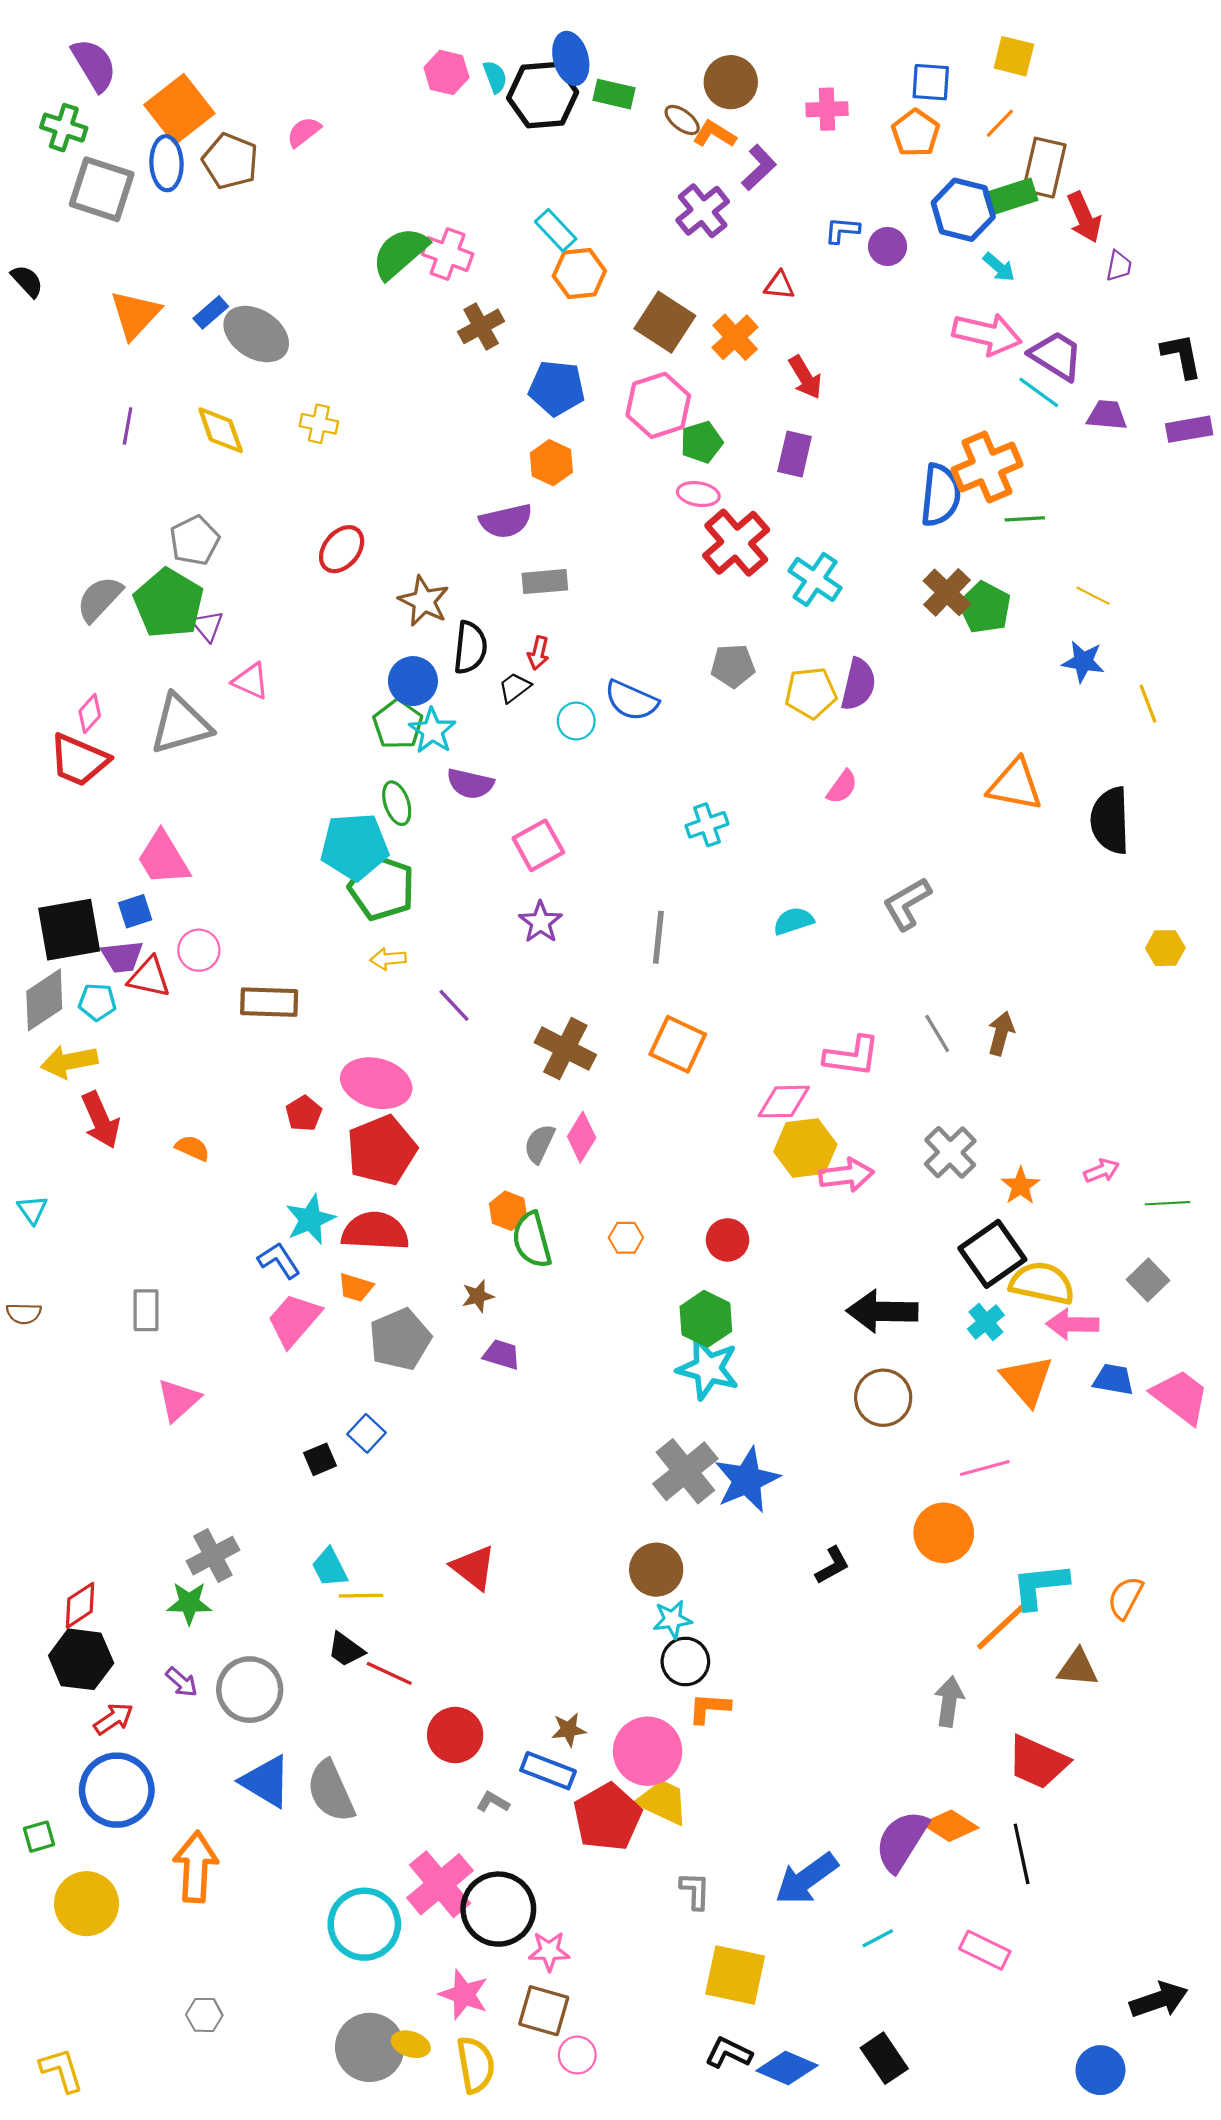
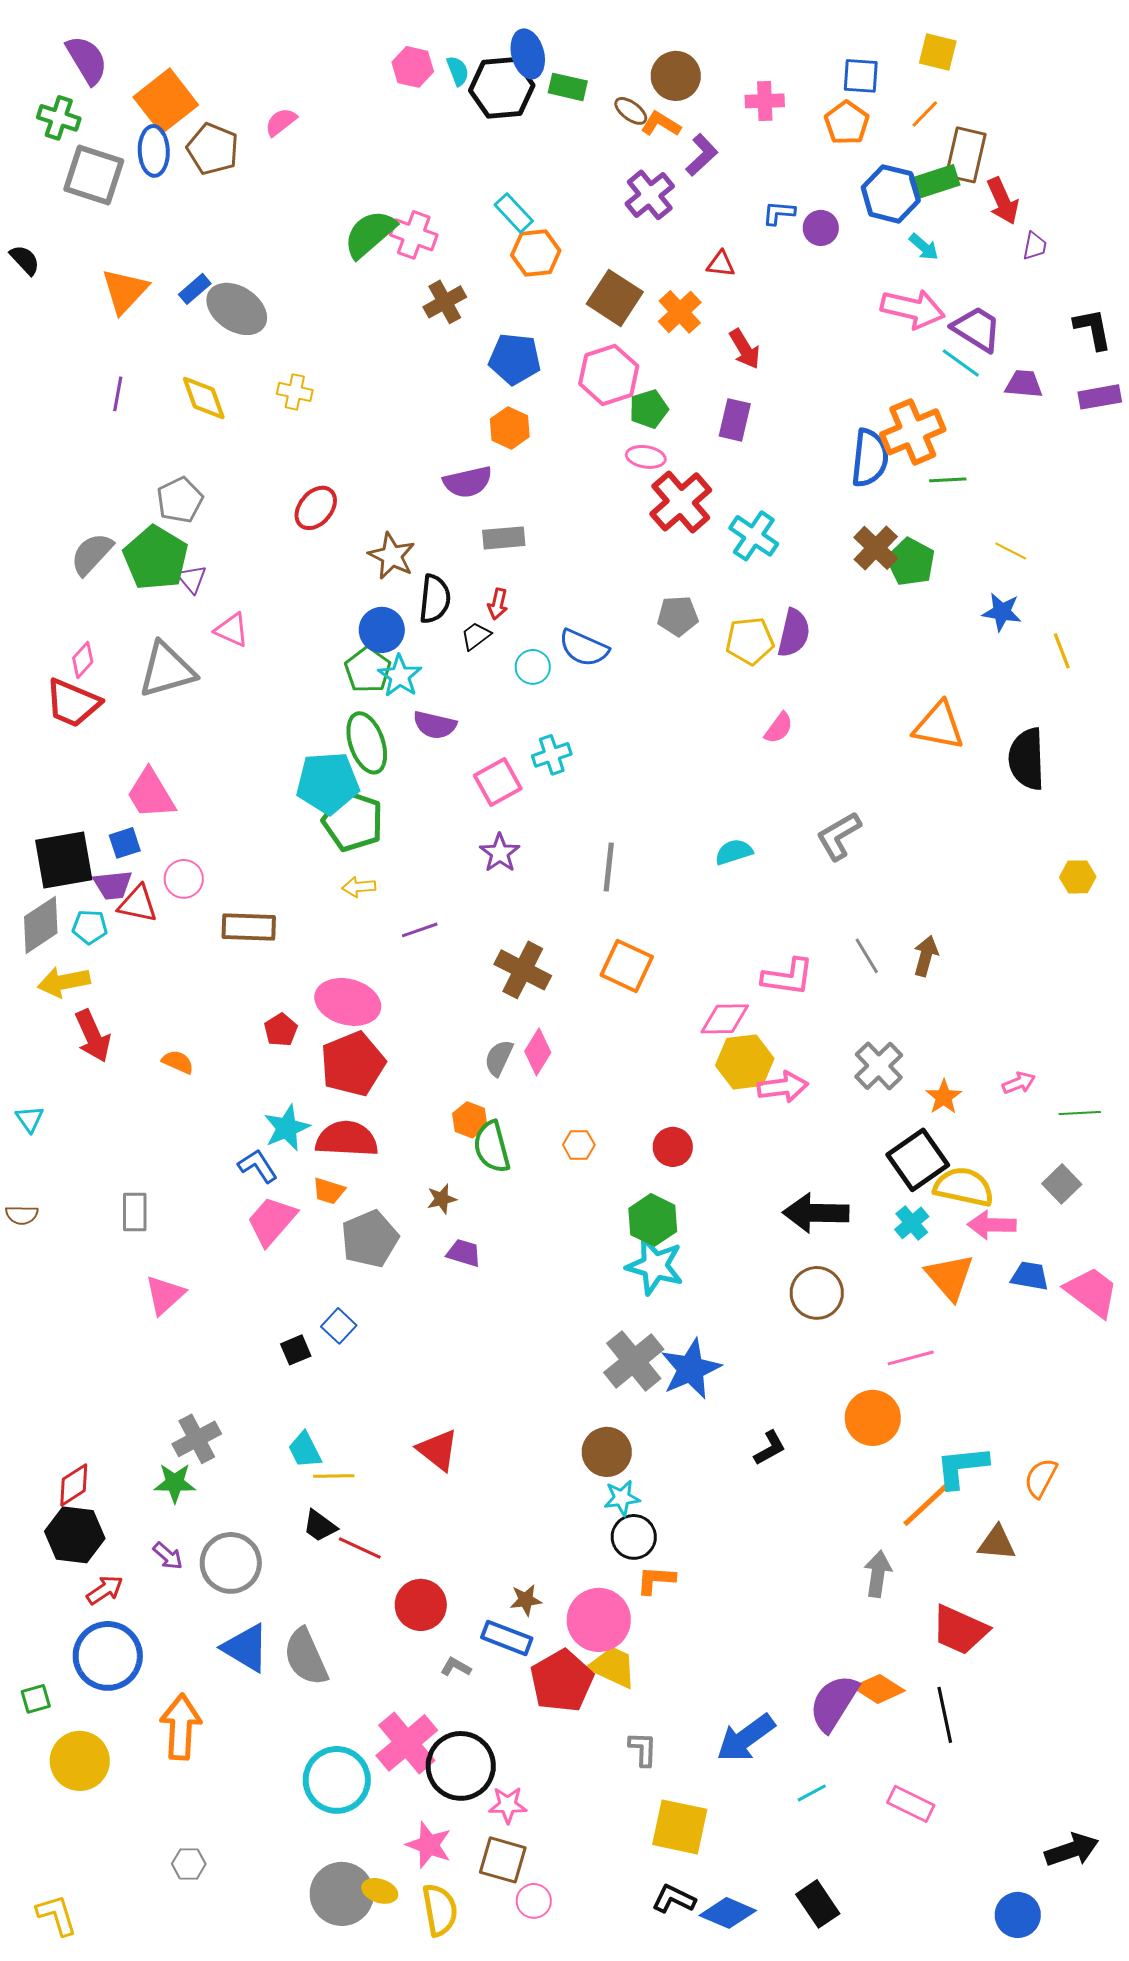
green ellipse: (397, 803) -> (367, 743), size x1.5
cyan cross: (707, 825) -> (552, 755), moved
purple line: (454, 1005) -> (420, 930), turned -66

